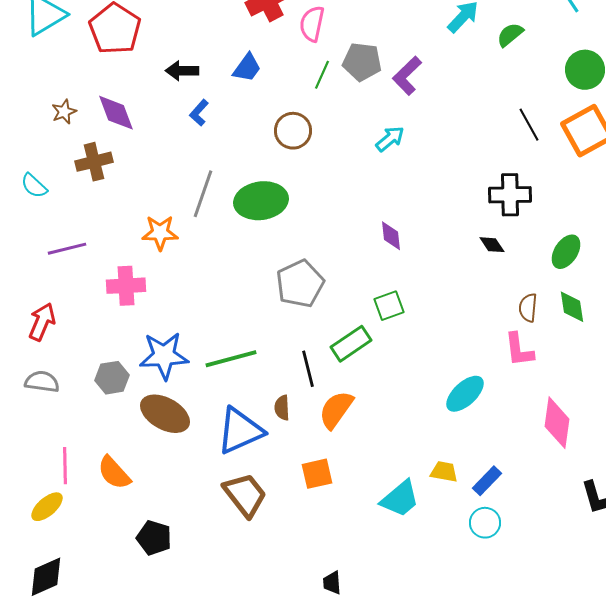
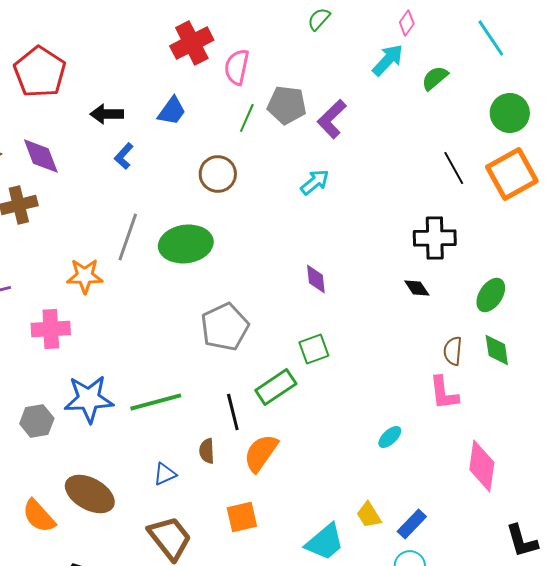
cyan ellipse: (465, 394) -> (390, 437), size x0.6
brown ellipse: (165, 414) -> (90, 494), moved
blue triangle: (240, 431) -> (165, 474), size x0.5
yellow trapezoid: (444, 472) -> (369, 515), turned -132

